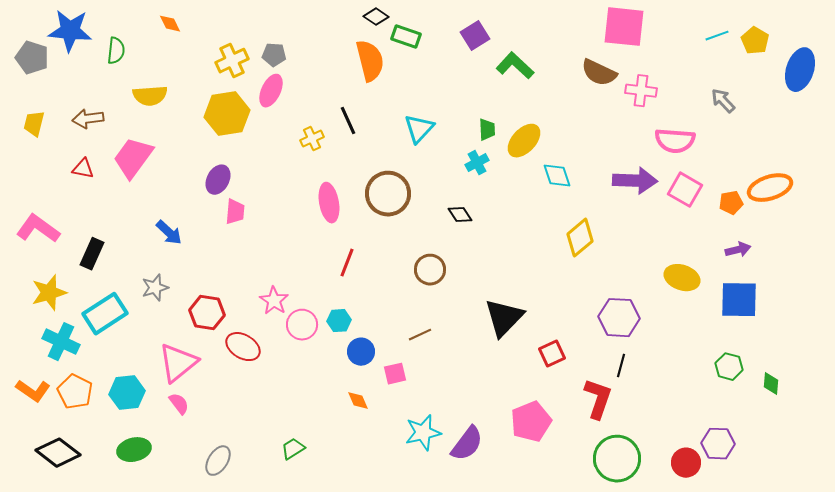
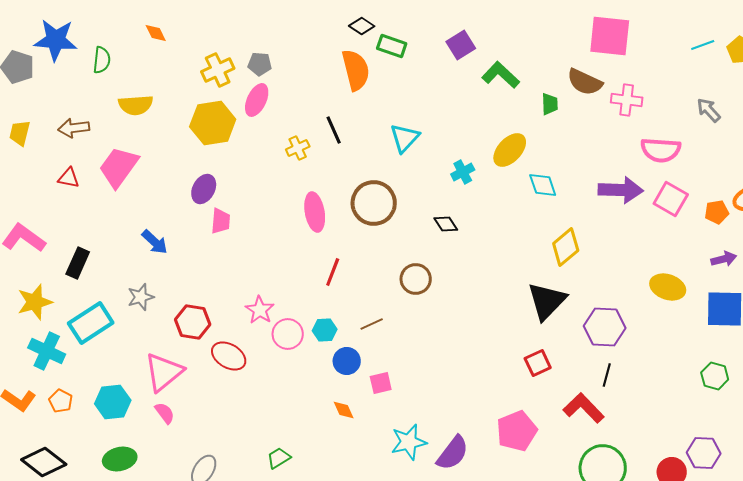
green trapezoid: (487, 130) -> (550, 104), moved
black triangle: (504, 318) -> (547, 301), moved
brown line: (420, 335) -> (372, 324), moved
orange pentagon: (75, 392) -> (61, 401), size x0.7
red L-shape: (598, 399) -> (584, 408), turned -63

